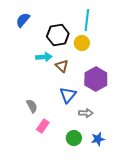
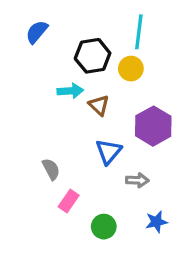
green circle: (74, 138) -> (104, 227), moved

